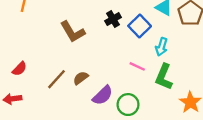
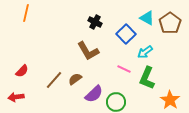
black cross: (113, 19) -> (95, 22), moved, turned -32
brown L-shape: (73, 32) -> (88, 51), moved
cyan arrow: (162, 47) -> (145, 52), turned 35

